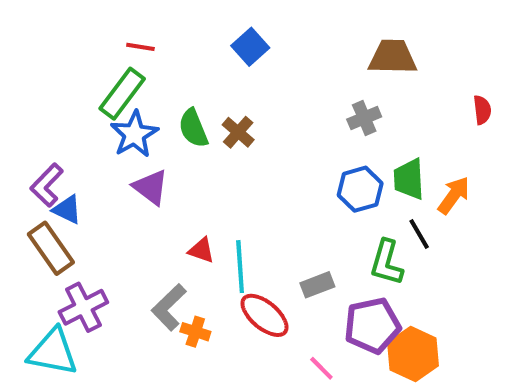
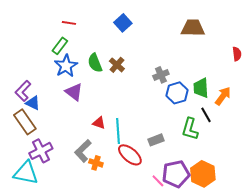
green rectangle: (122, 94) -> (60, 46), size x0.7
gray cross: (364, 118) -> (161, 75), moved
purple pentagon: (372, 326) -> (176, 174), moved

